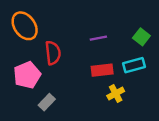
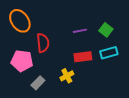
green square: (141, 37) -> (106, 30), moved
pink pentagon: (27, 75) -> (22, 61), turned 30
yellow cross: (116, 93) -> (67, 76), moved

